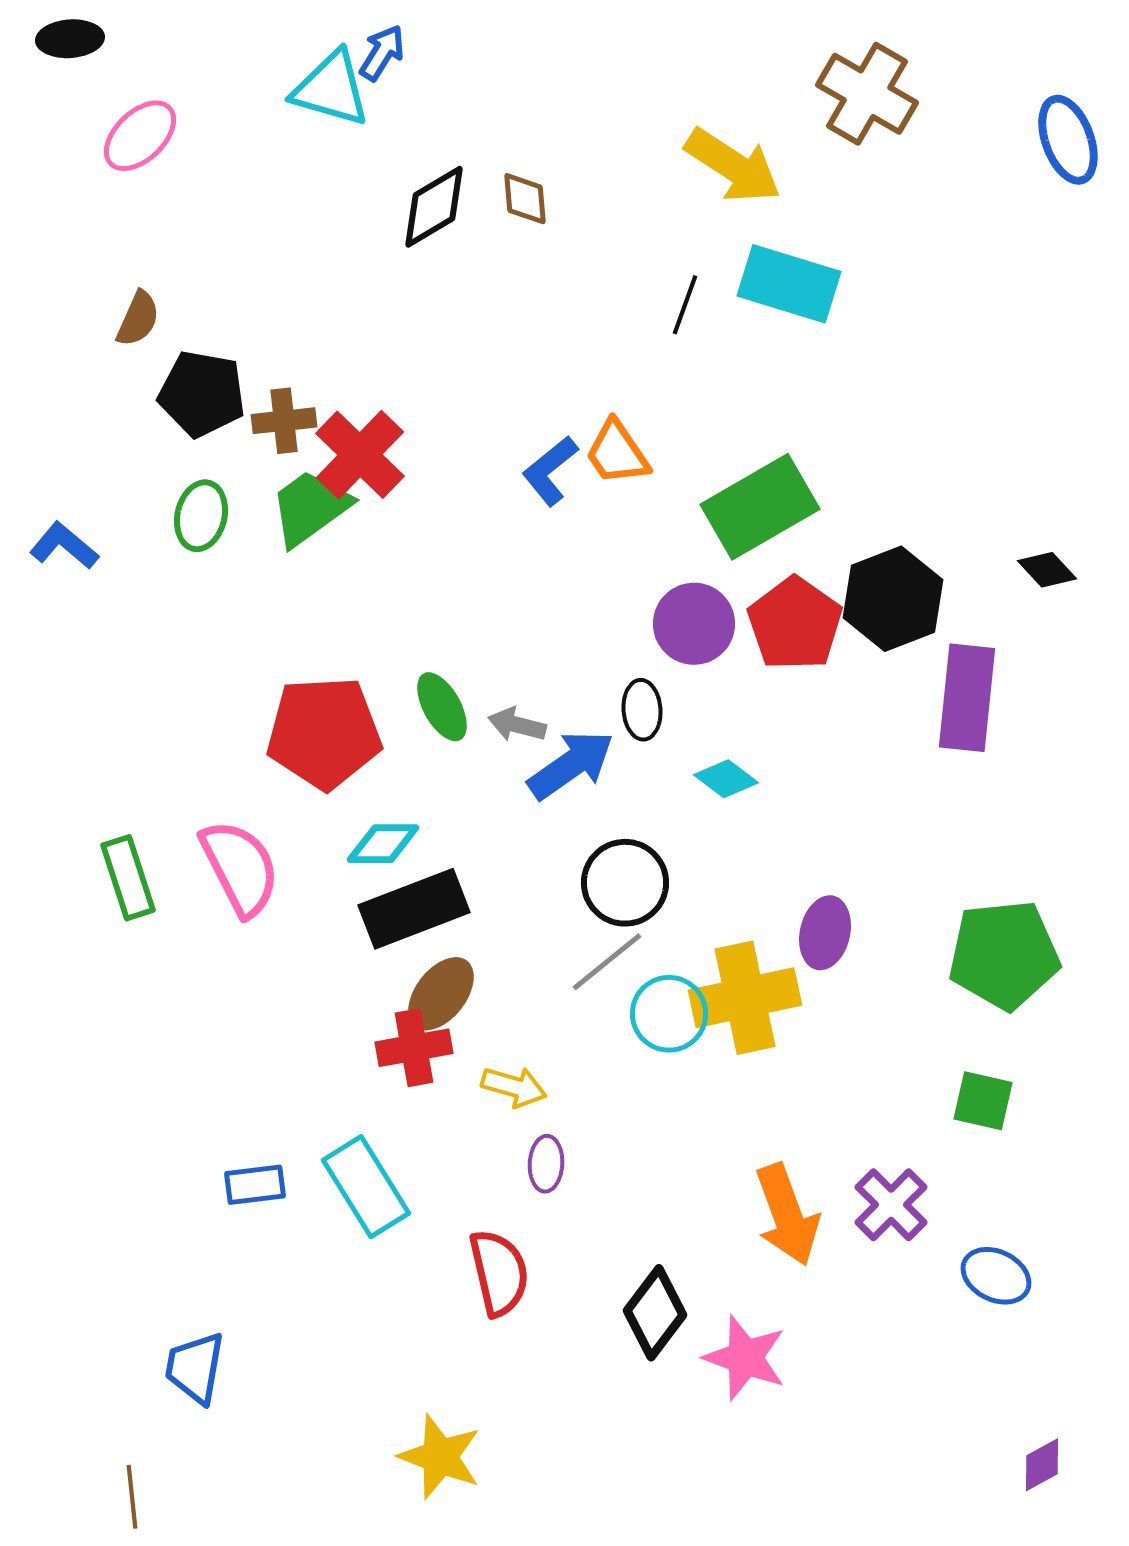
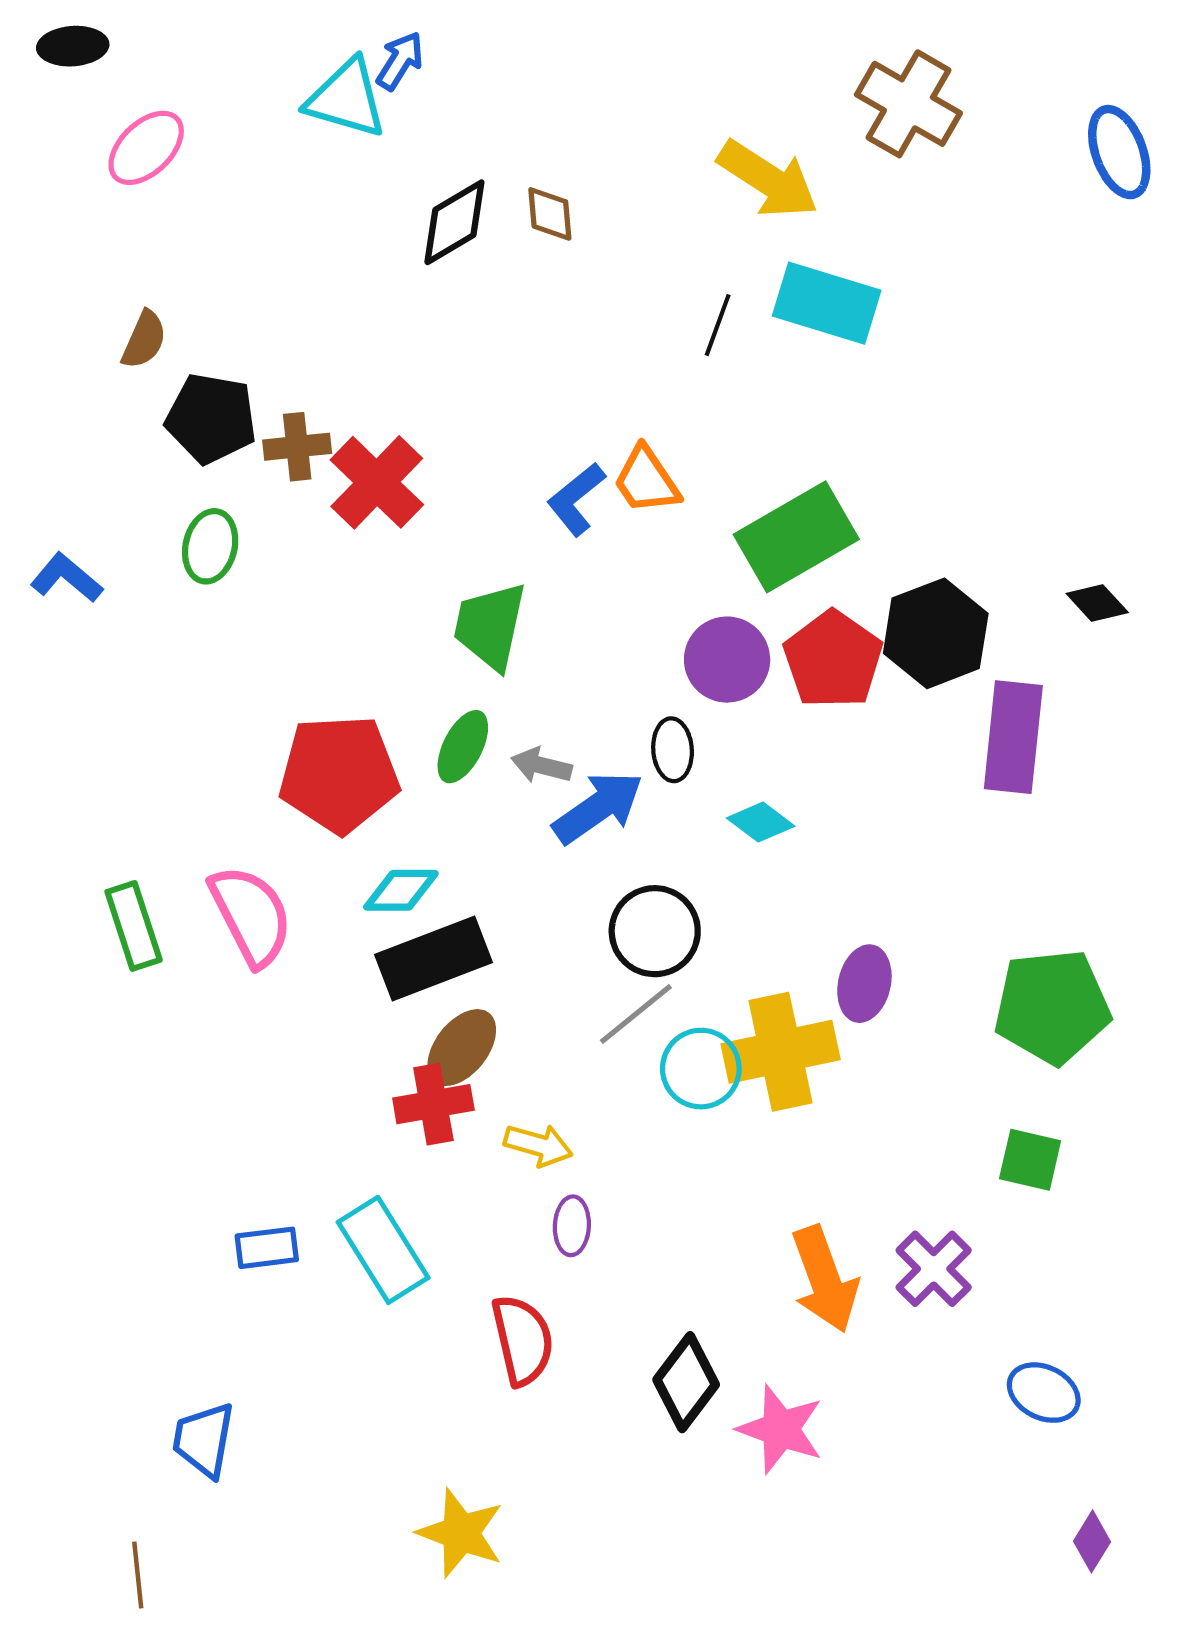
green trapezoid: (310, 508) -> (490, 626), moved, turned -42
green ellipse: (442, 707) -> (463, 747), turned 56
blue ellipse: (996, 1276) -> (1044, 1393), moved
purple diamond: (1042, 1465) -> (1092, 1541), turned -30

